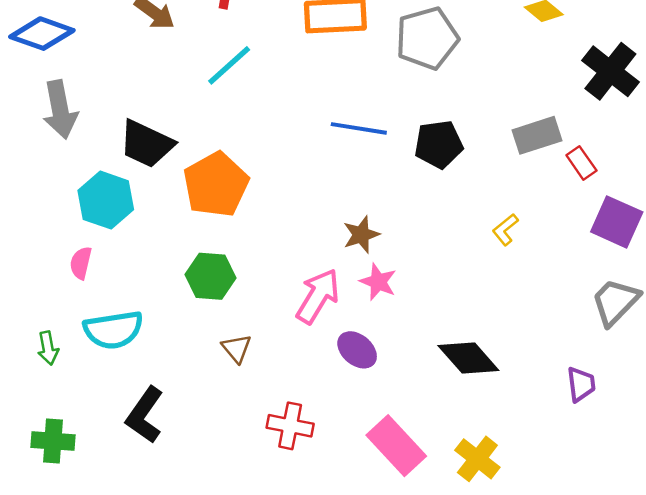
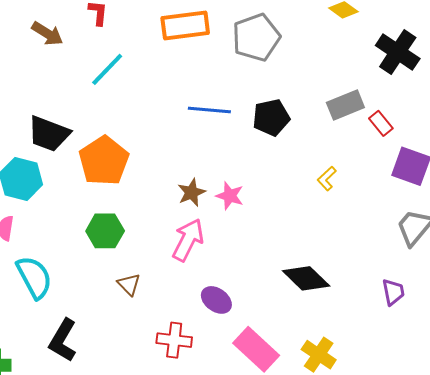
brown star: (361, 235) -> (191, 192), moved
pink star: (378, 282) -> (230, 196), moved
cyan semicircle: (113, 330) -> (34, 277), turned -105
purple ellipse: (357, 350) -> (216, 300), moved

